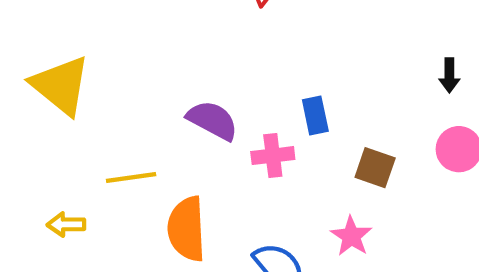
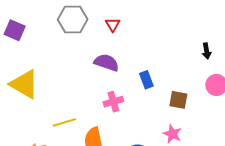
purple semicircle: (213, 120) -> (107, 63), moved
pink cross: (273, 156) -> (113, 102), moved

